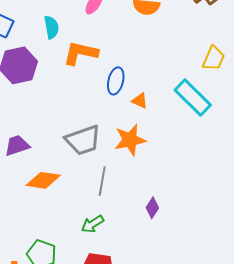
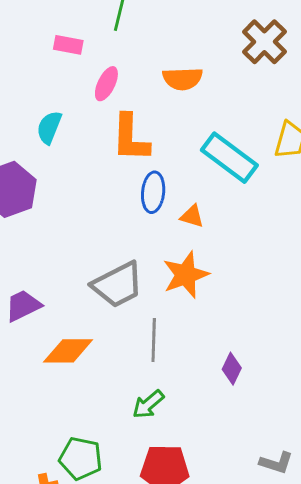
cyan semicircle: (51, 27) -> (49, 127), turned -140
orange L-shape: (81, 53) -> (130, 138), moved, turned -93
cyan rectangle: (193, 98) -> (229, 158), moved

